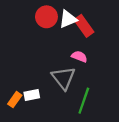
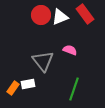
red rectangle: (84, 26) -> (85, 14), moved
gray triangle: (63, 78) -> (43, 61), moved

